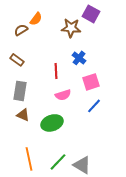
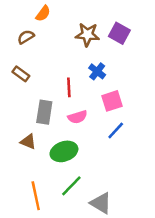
purple square: (91, 14) -> (119, 33), moved
orange semicircle: (36, 19) -> (43, 14), moved
gray rectangle: (20, 91) -> (44, 112), moved
green line: (58, 162) -> (71, 186), moved

